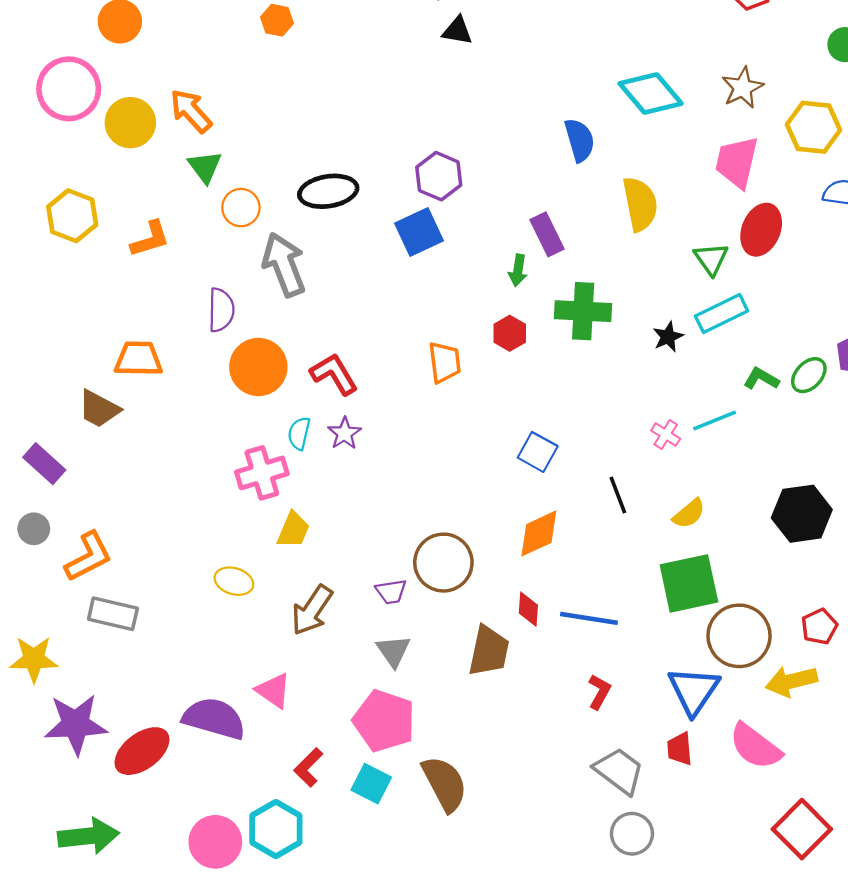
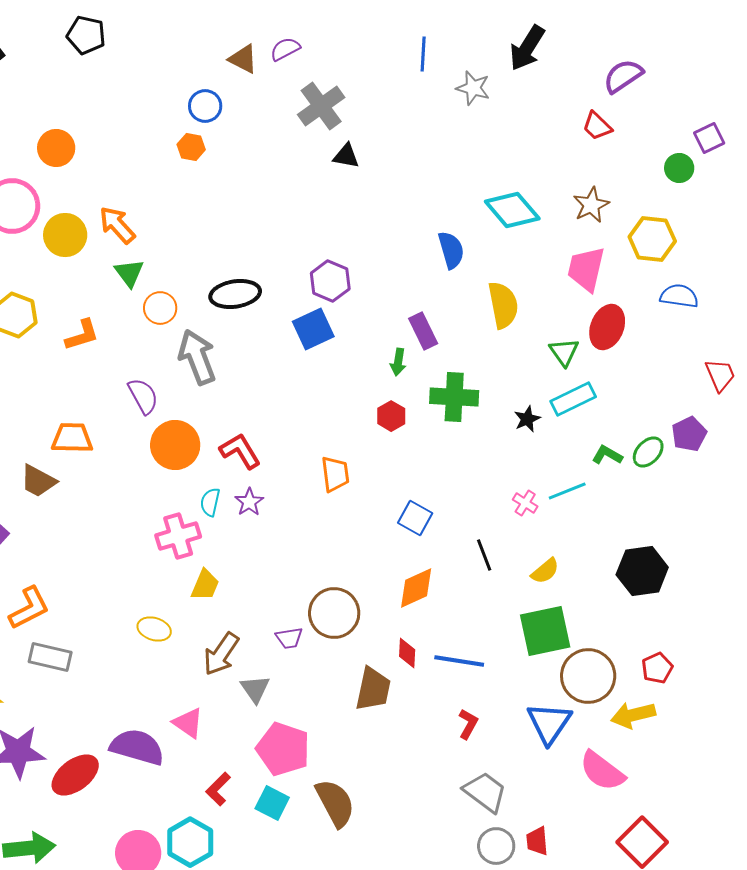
purple semicircle: (221, 310) -> (143, 396), turned -30
orange trapezoid: (445, 362) -> (335, 474), moved
gray triangle: (393, 651) -> (255, 689), moved
red trapezoid: (680, 749) -> (537, 841), moved

